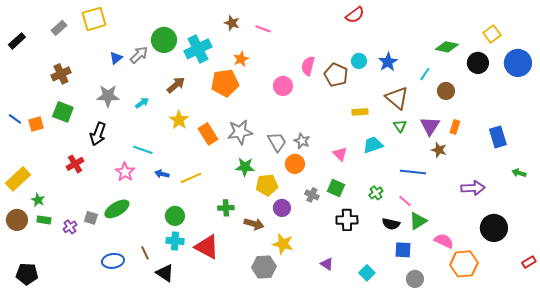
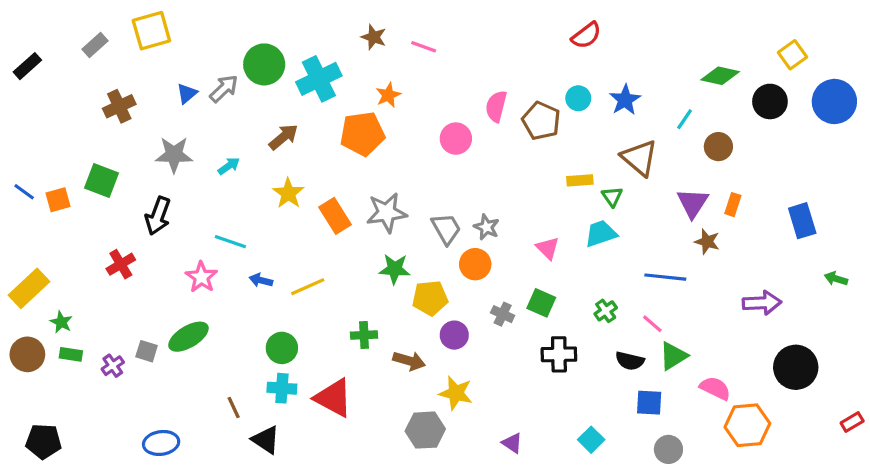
red semicircle: (355, 15) -> (586, 35), moved
brown cross: (61, 74) -> (119, 106), moved
green triangle: (400, 126) -> (612, 197), moved
blue ellipse: (113, 261) -> (161, 443), moved
purple triangle: (327, 264) -> (512, 443), moved

